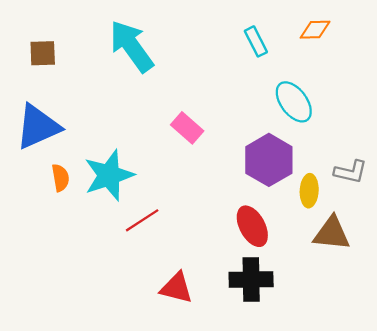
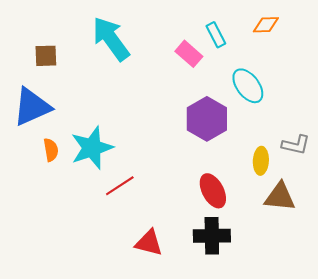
brown square: (43, 53) -> (46, 56), moved
pink rectangle: (187, 128) -> (189, 54), moved
purple hexagon: (269, 160) -> (207, 119), moved

